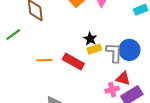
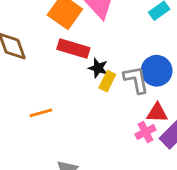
yellow rectangle: (94, 49) -> (107, 81), turned -32
red rectangle: (73, 61) -> (73, 48), moved

